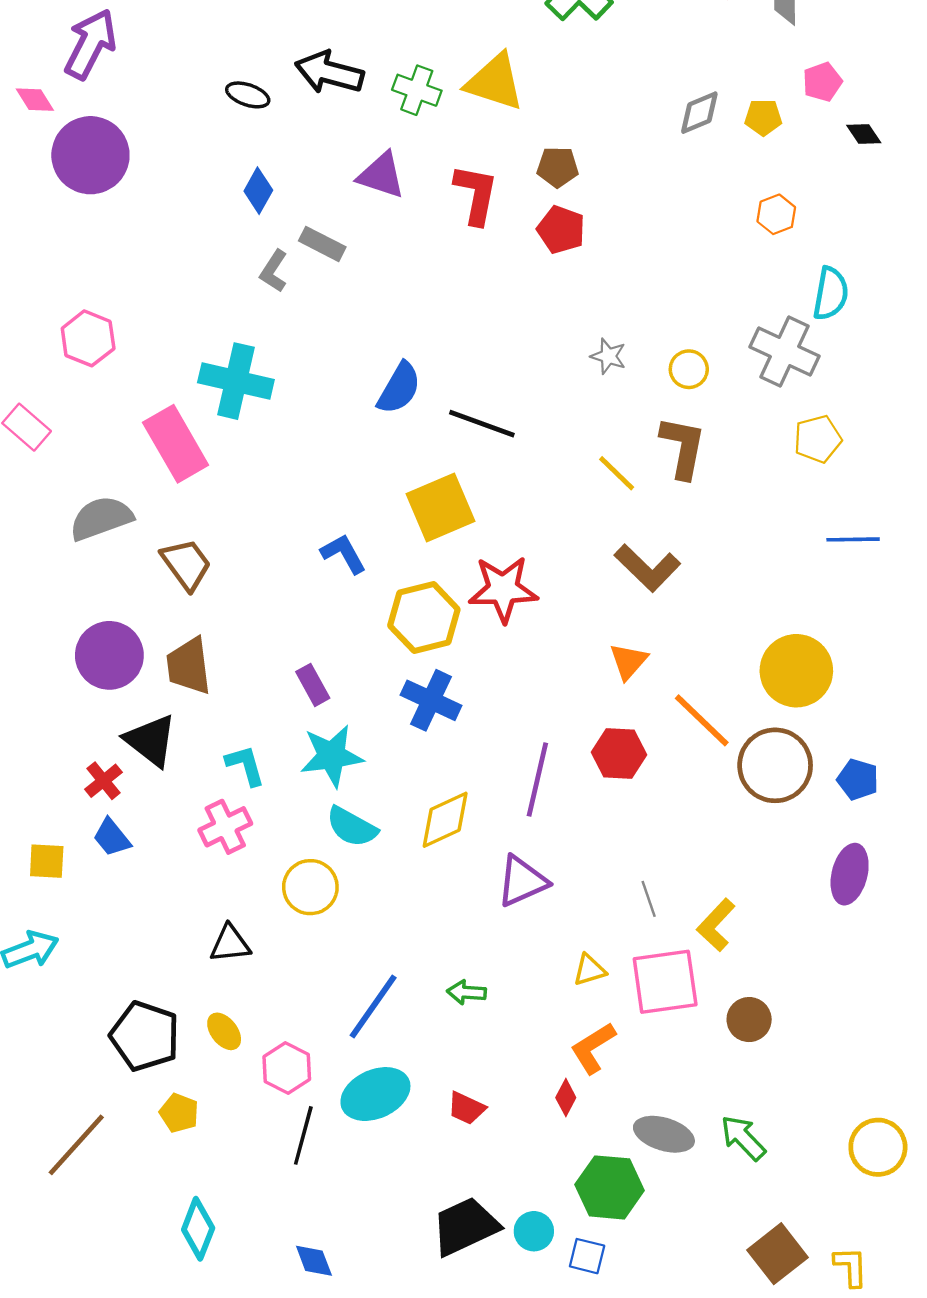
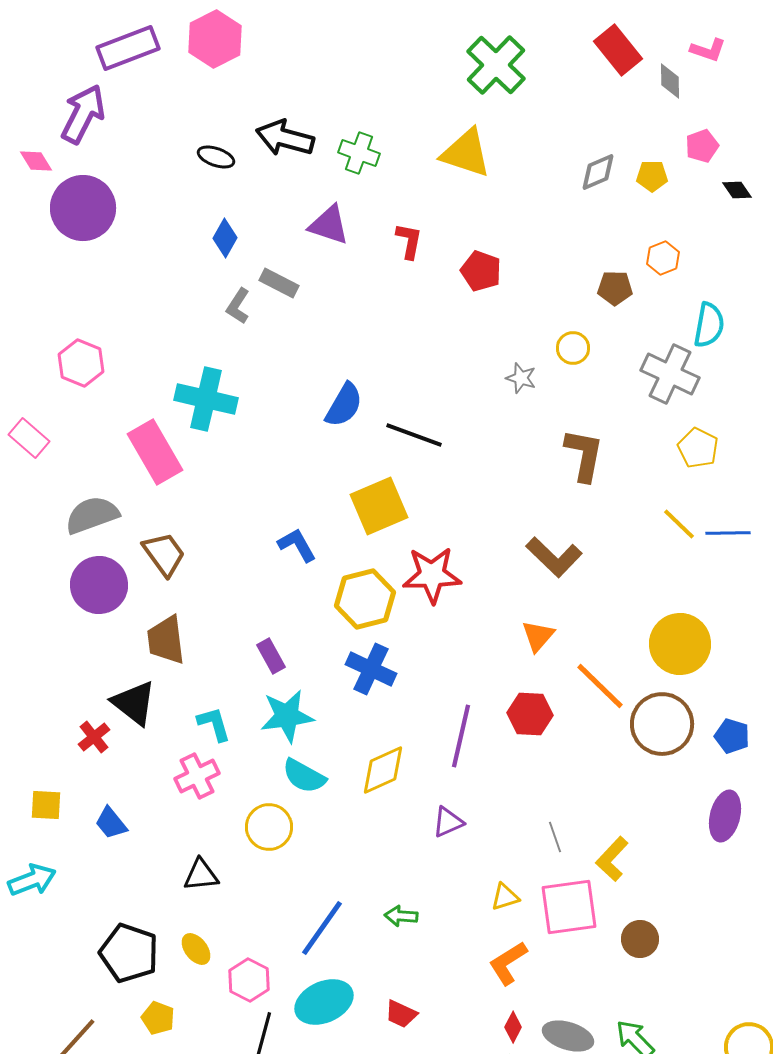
yellow triangle: (495, 82) -> (466, 153), moved
brown pentagon: (558, 167) -> (615, 288), moved
red L-shape: (476, 194) -> (409, 241), size x0.7
yellow circle: (689, 369) -> (573, 348), moved
yellow pentagon: (818, 439) -> (698, 448), turned -30
yellow line: (617, 473) -> (679, 524), moved
purple circle: (109, 655) -> (99, 585), moved
blue trapezoid: (112, 837) -> (111, 823), moved
purple triangle: (522, 881) -> (448, 822), size x0.7
red diamond: (566, 1098) -> (513, 1027), moved

